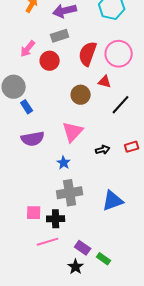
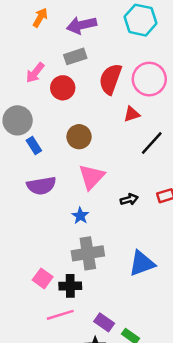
red triangle: (105, 82) -> (132, 114), turned -32
brown circle: (81, 95) -> (79, 137), moved
pink square: (34, 213) -> (43, 278), turned 35

